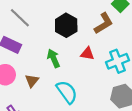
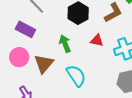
brown triangle: (32, 81) -> (44, 64), size x1.5

